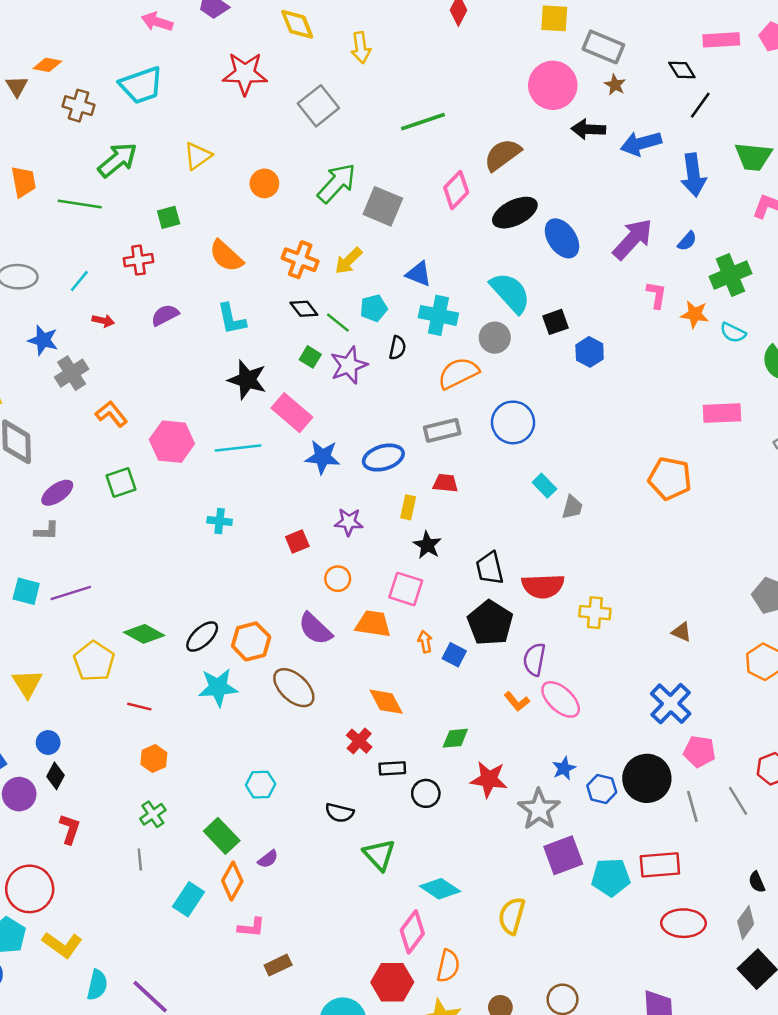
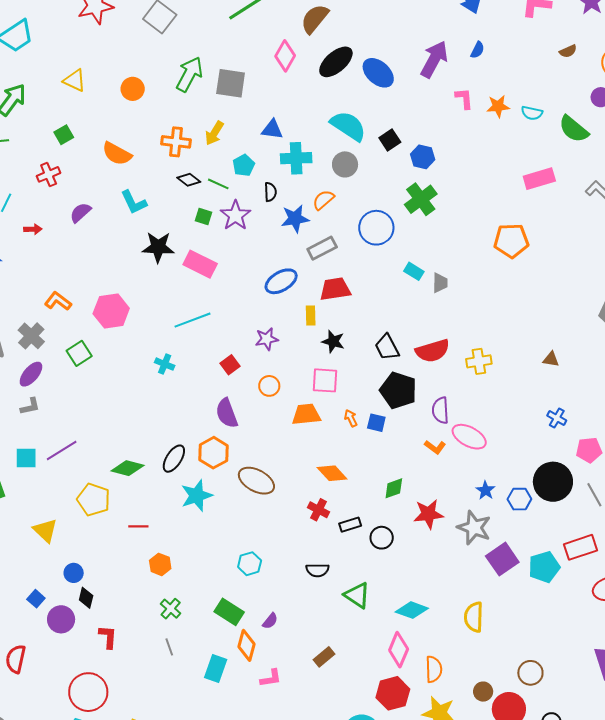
yellow triangle: (198, 156) -> (75, 80), turned -45
green cross: (730, 275) -> (421, 199), moved
gray cross: (72, 373) -> (31, 336), moved
orange semicircle: (458, 373) -> (323, 200), size x0.7
cyan line: (238, 448) -> (192, 320), moved
blue star: (323, 457) -> (295, 219), moved
red trapezoid: (445, 483) -> (335, 289), size x1.5
cyan cross: (220, 521) -> (165, 364), turned 30
purple semicircle: (315, 629) -> (227, 413), moved, turned 40
blue cross: (671, 704) -> (557, 418), size x0.6
brown rectangle: (278, 965) -> (324, 657), moved

